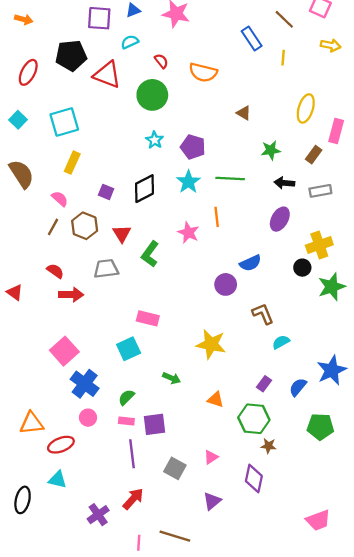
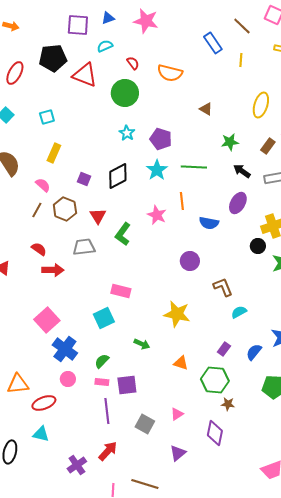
cyan square: (64, 122) -> (47, 117), size x0.6
black arrow: (284, 183) -> (242, 171), turned 30
blue semicircle: (250, 263) -> (209, 223), moved, turned 36

